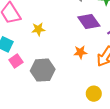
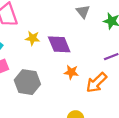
purple diamond: (89, 22) -> (59, 44), moved

